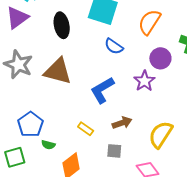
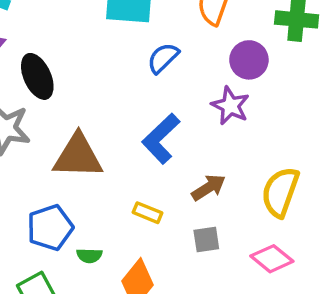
black ellipse: (62, 25) -> (37, 76), moved
blue semicircle: (114, 46) -> (163, 58), turned 114
brown triangle: (58, 71) -> (78, 156), moved
blue pentagon: (30, 124) -> (50, 228), turned 30

